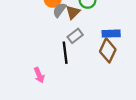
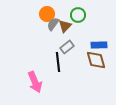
brown diamond: (108, 50) -> (96, 60), turned -40
pink arrow: (39, 75) -> (35, 82), size x1.5

